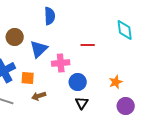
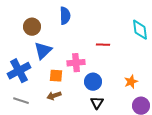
brown circle: (15, 37) -> (32, 27), moved
blue triangle: (39, 49) -> (43, 51), moved
orange square: (28, 78) -> (56, 76), moved

